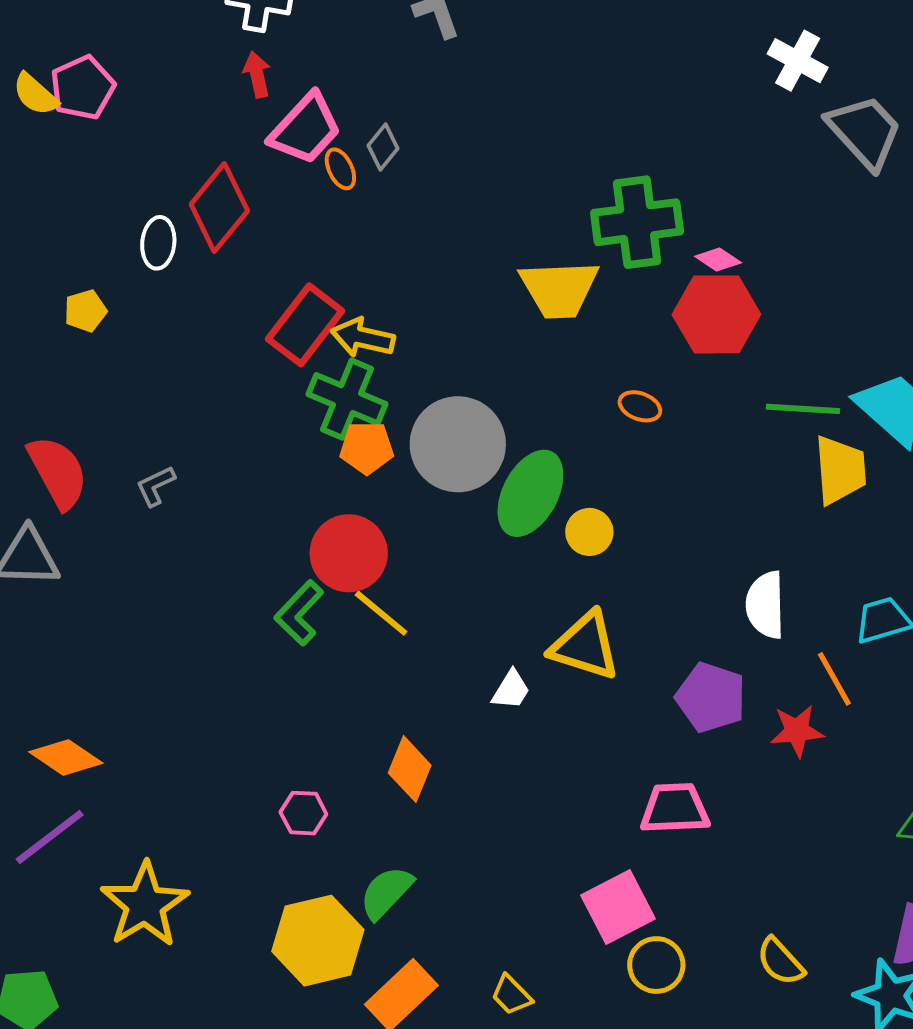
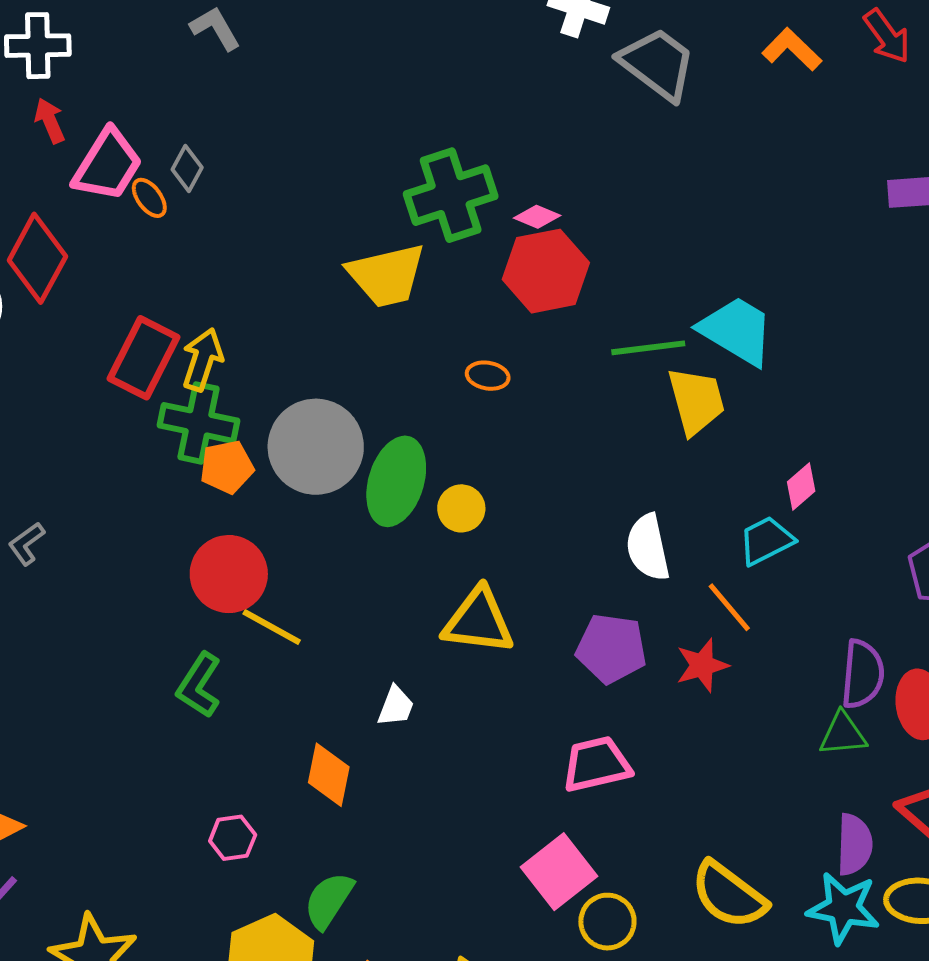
yellow arrow: (363, 338) -> (203, 359), turned 106
green L-shape: (299, 613) -> (199, 685), moved
white trapezoid: (511, 690) -> (396, 706), moved
yellow semicircle: (780, 961) -> (729, 895), size x1.5

